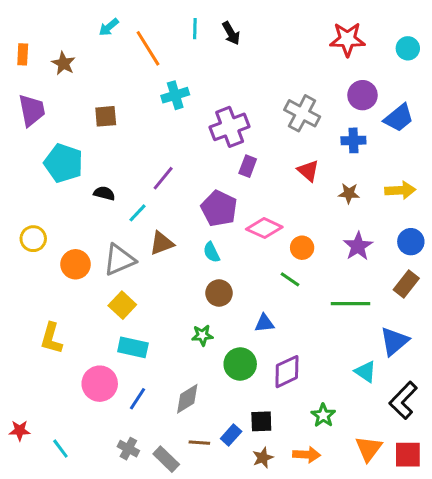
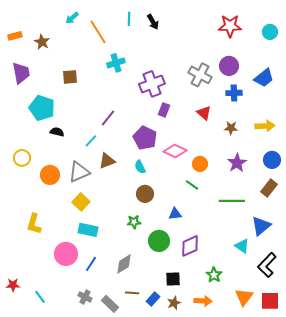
orange rectangle: (23, 54) -> (15, 36), turned 72
purple circle: (362, 95) -> (229, 66), moved
black semicircle: (104, 193) -> (57, 132), moved
blue rectangle: (231, 435) -> (153, 299), moved

